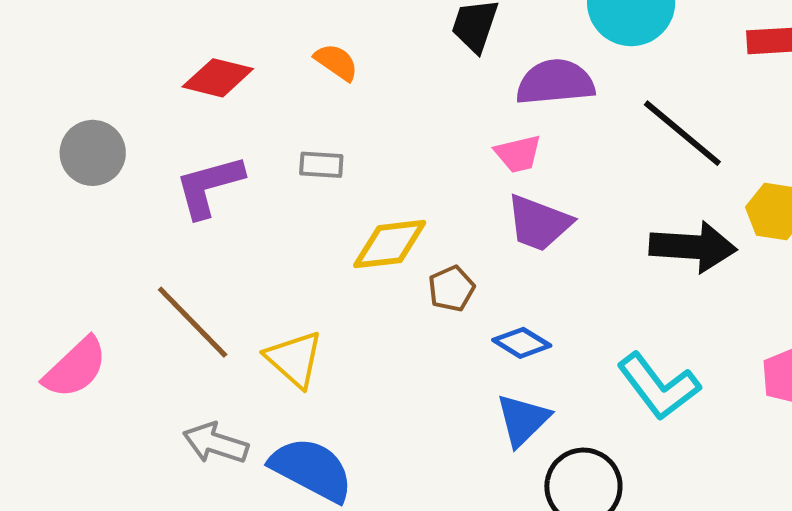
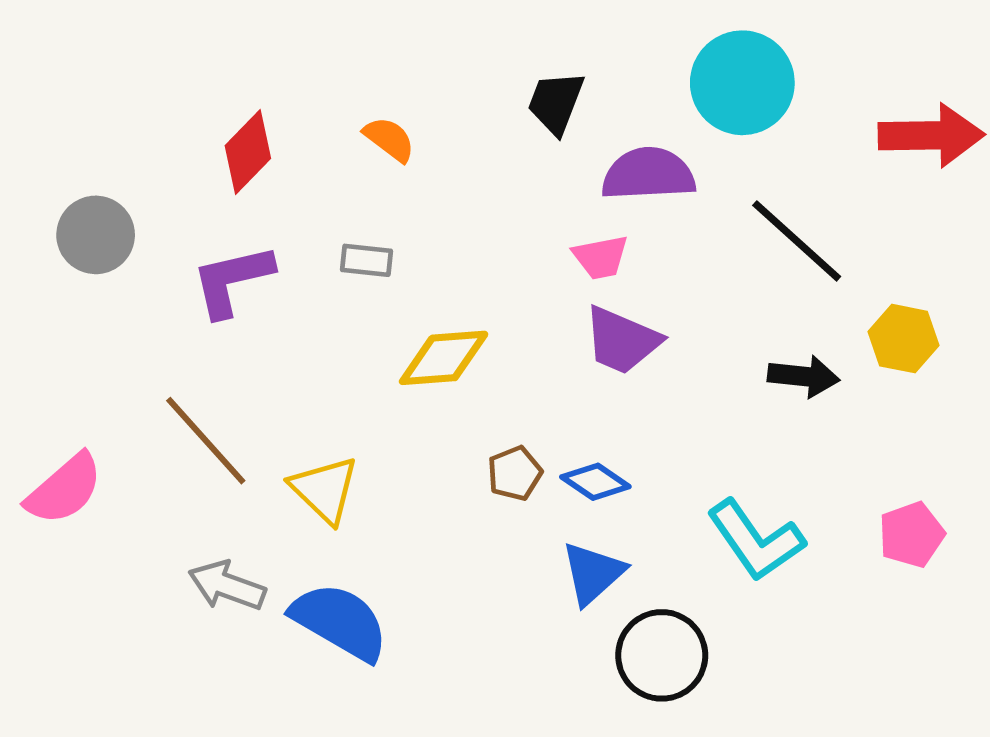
red diamond: (218, 78) -> (248, 152), turned -62
black arrow: (693, 247) -> (804, 376), size x0.7
brown pentagon: (451, 289) -> (515, 473), moved

